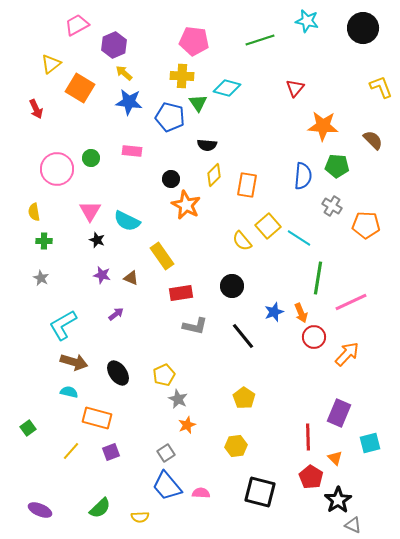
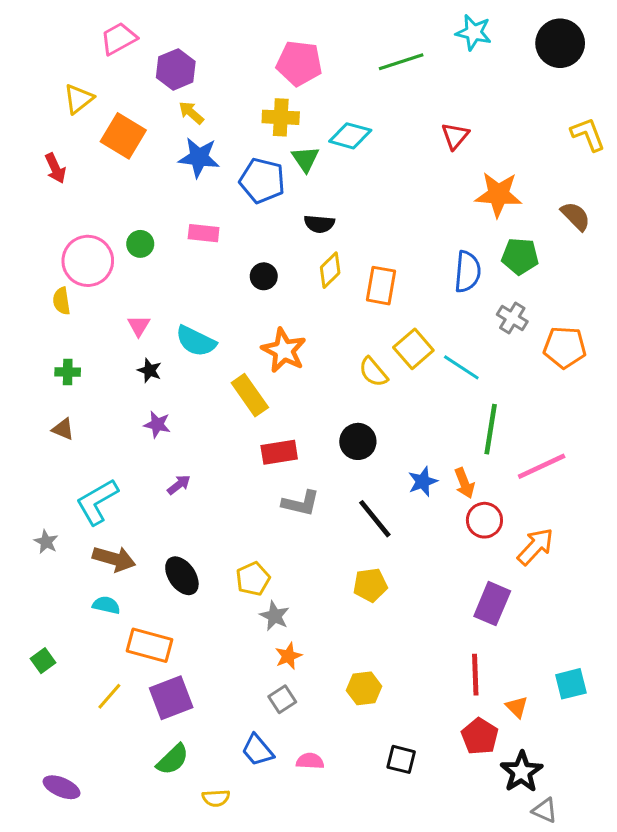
orange star: (186, 205) -> (284, 350), moved
pink triangle: (90, 211) -> (139, 326), size x0.7
yellow semicircle: (34, 212) -> (62, 301), moved
gray star: (41, 278) -> (46, 542), moved
brown triangle: (131, 278) -> (63, 429), moved
yellow pentagon: (244, 398) -> (370, 585), moved, turned 30
purple rectangle: (339, 413) -> (492, 604), moved
purple square: (111, 452) -> (171, 698), size x1.6
gray square: (166, 453) -> (282, 699), moved
blue trapezoid: (167, 486) -> (258, 750), size x0.7
black square: (260, 492) -> (401, 759), size x0.6
green semicircle: (100, 508) -> (173, 759), moved

